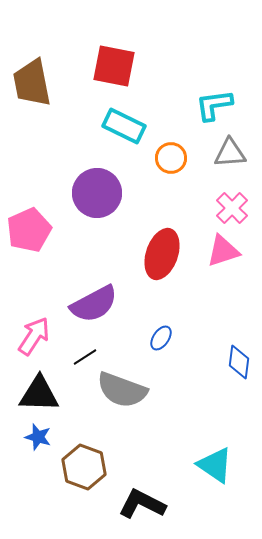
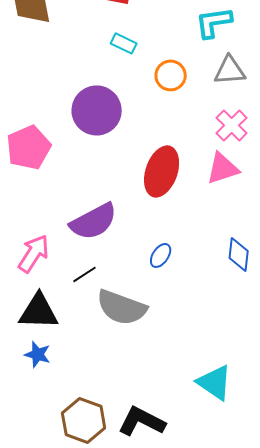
cyan rectangle: (124, 126) -> (124, 43), size x0.6
blue diamond: (239, 362) -> (239, 254), moved
brown hexagon: (84, 467) -> (84, 420), moved

